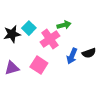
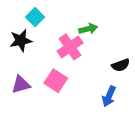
cyan square: (29, 28) -> (35, 17), moved
blue arrow: (72, 56) -> (109, 96), moved

